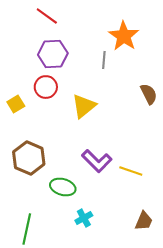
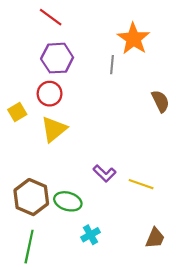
yellow triangle: (84, 106) -> (54, 129), moved
brown hexagon: (29, 158) -> (31, 197), moved
purple L-shape: (97, 161) -> (104, 173), size x0.7

